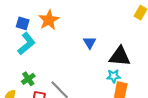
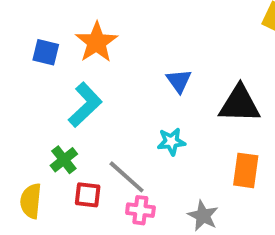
cyan L-shape: (26, 44) -> (85, 105), moved
cyan star: (114, 76) -> (171, 142), moved

